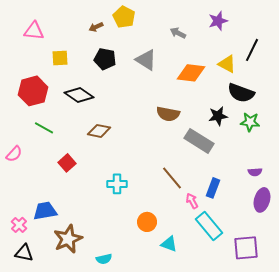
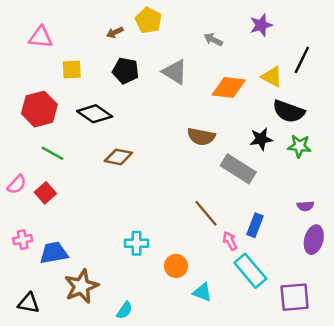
red square: (67, 163) -> (45, 193), moved
cyan cross: (117, 184) -> (136, 243), moved
pink cross: (19, 225) -> (23, 240), moved, turned 35
cyan semicircle: (104, 259) -> (124, 310), turned -42

